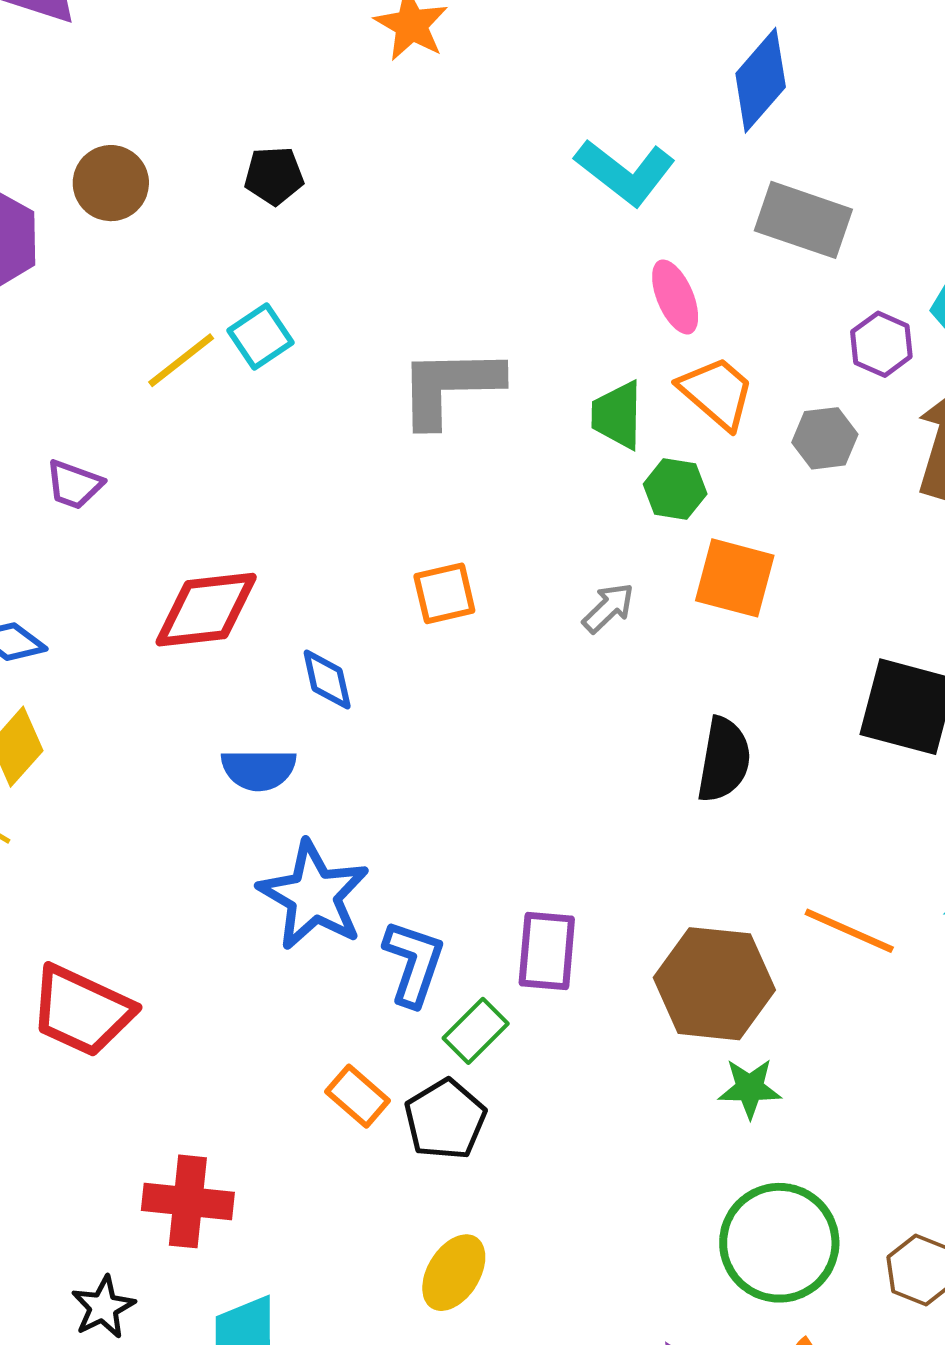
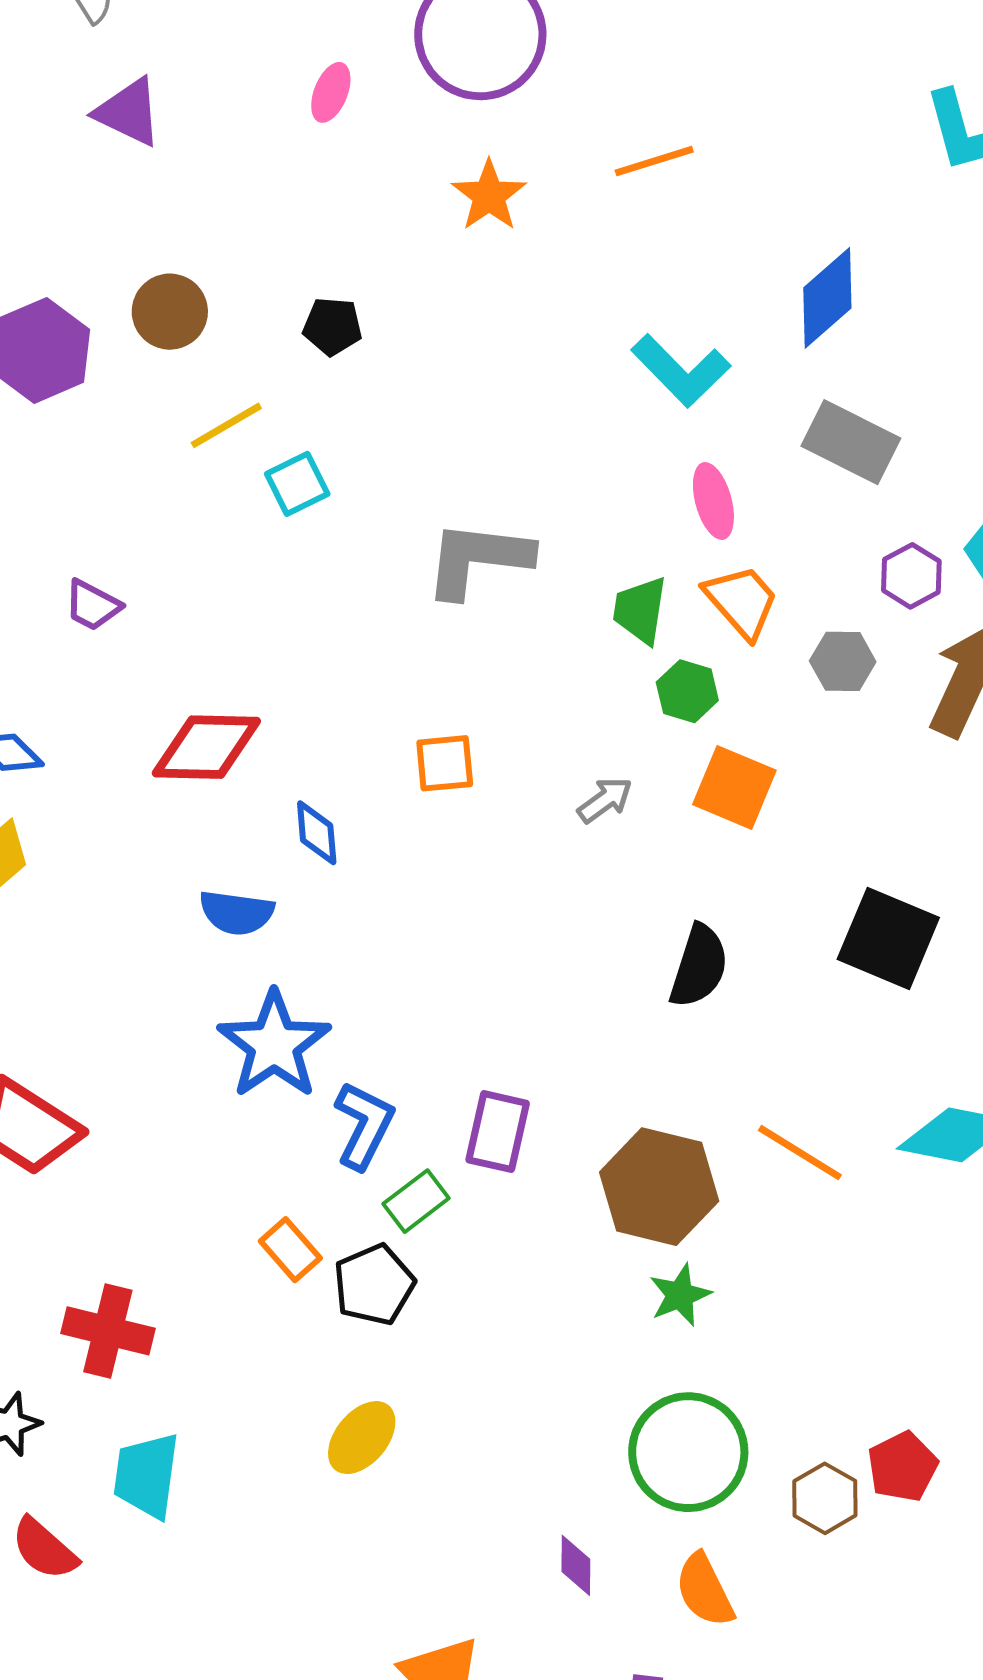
yellow line: (181, 360) -> (226, 425), moved
green star: (750, 1088) -> (680, 1295), turned -30

